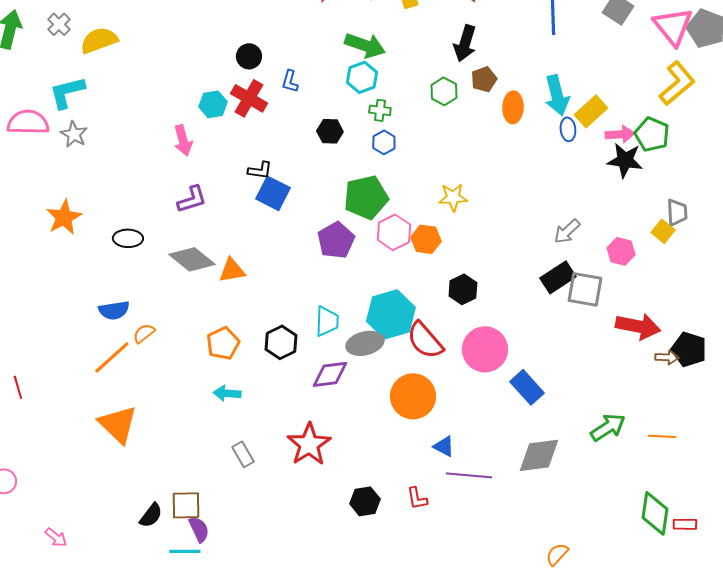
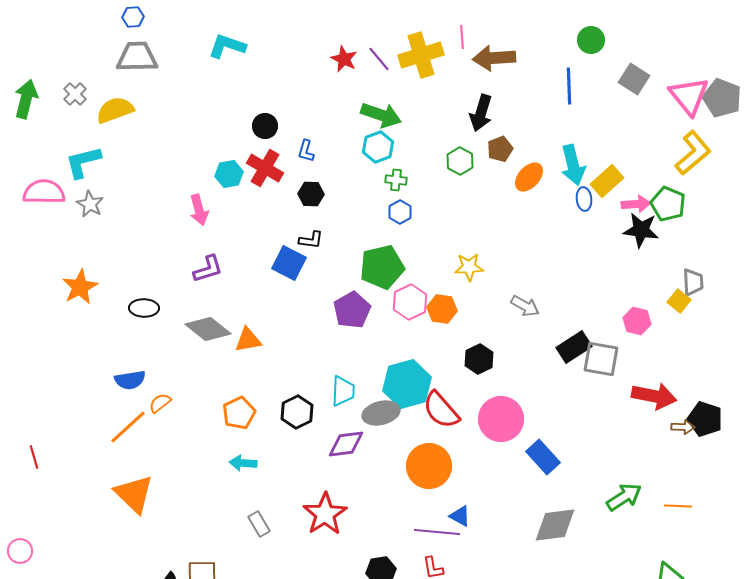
orange ellipse: (513, 107) -> (529, 177), turned 40
black hexagon: (330, 131) -> (311, 194), moved
black L-shape: (260, 170) -> (311, 240), moved
gray arrow: (567, 231) -> (525, 306), moved, turned -108
purple line: (469, 475) -> (437, 532), moved

